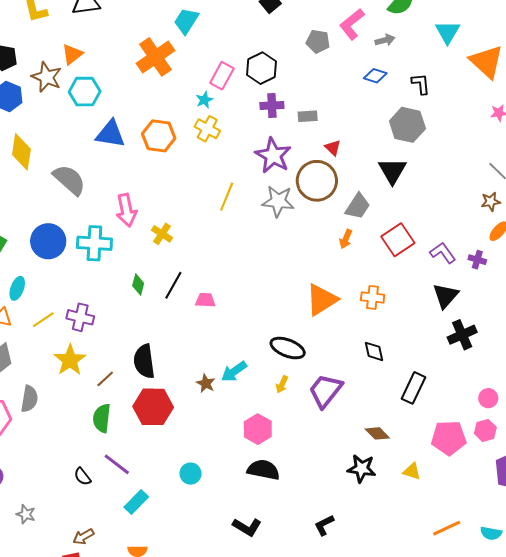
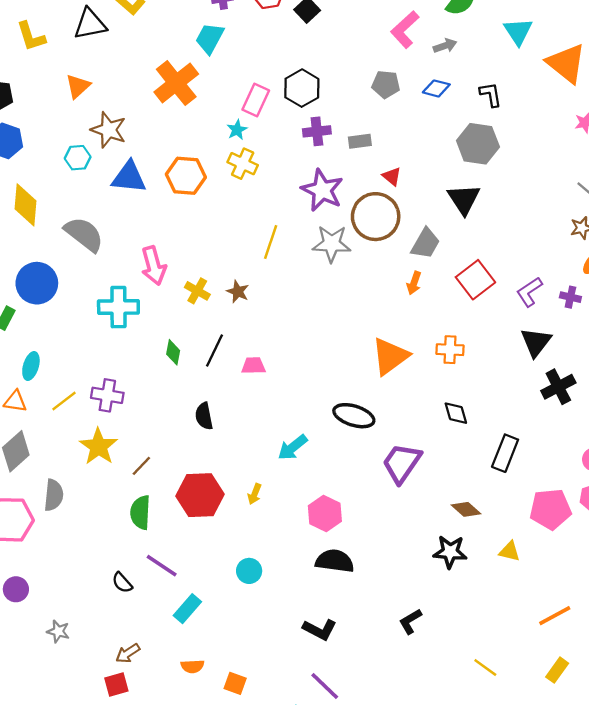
gray pentagon: (318, 41) -> (386, 84), moved
brown star: (47, 77) -> (109, 130), moved
cyan hexagon: (85, 92) -> (78, 158), moved, size x0.7
blue circle: (48, 241) -> (37, 283), moved
purple L-shape: (443, 253) -> (529, 292), turned -84
black semicircle: (144, 361) -> (204, 416), moved, size x0.7
brown star: (206, 383) -> (238, 292), moved
yellow arrow: (282, 384) -> (255, 494), moved

